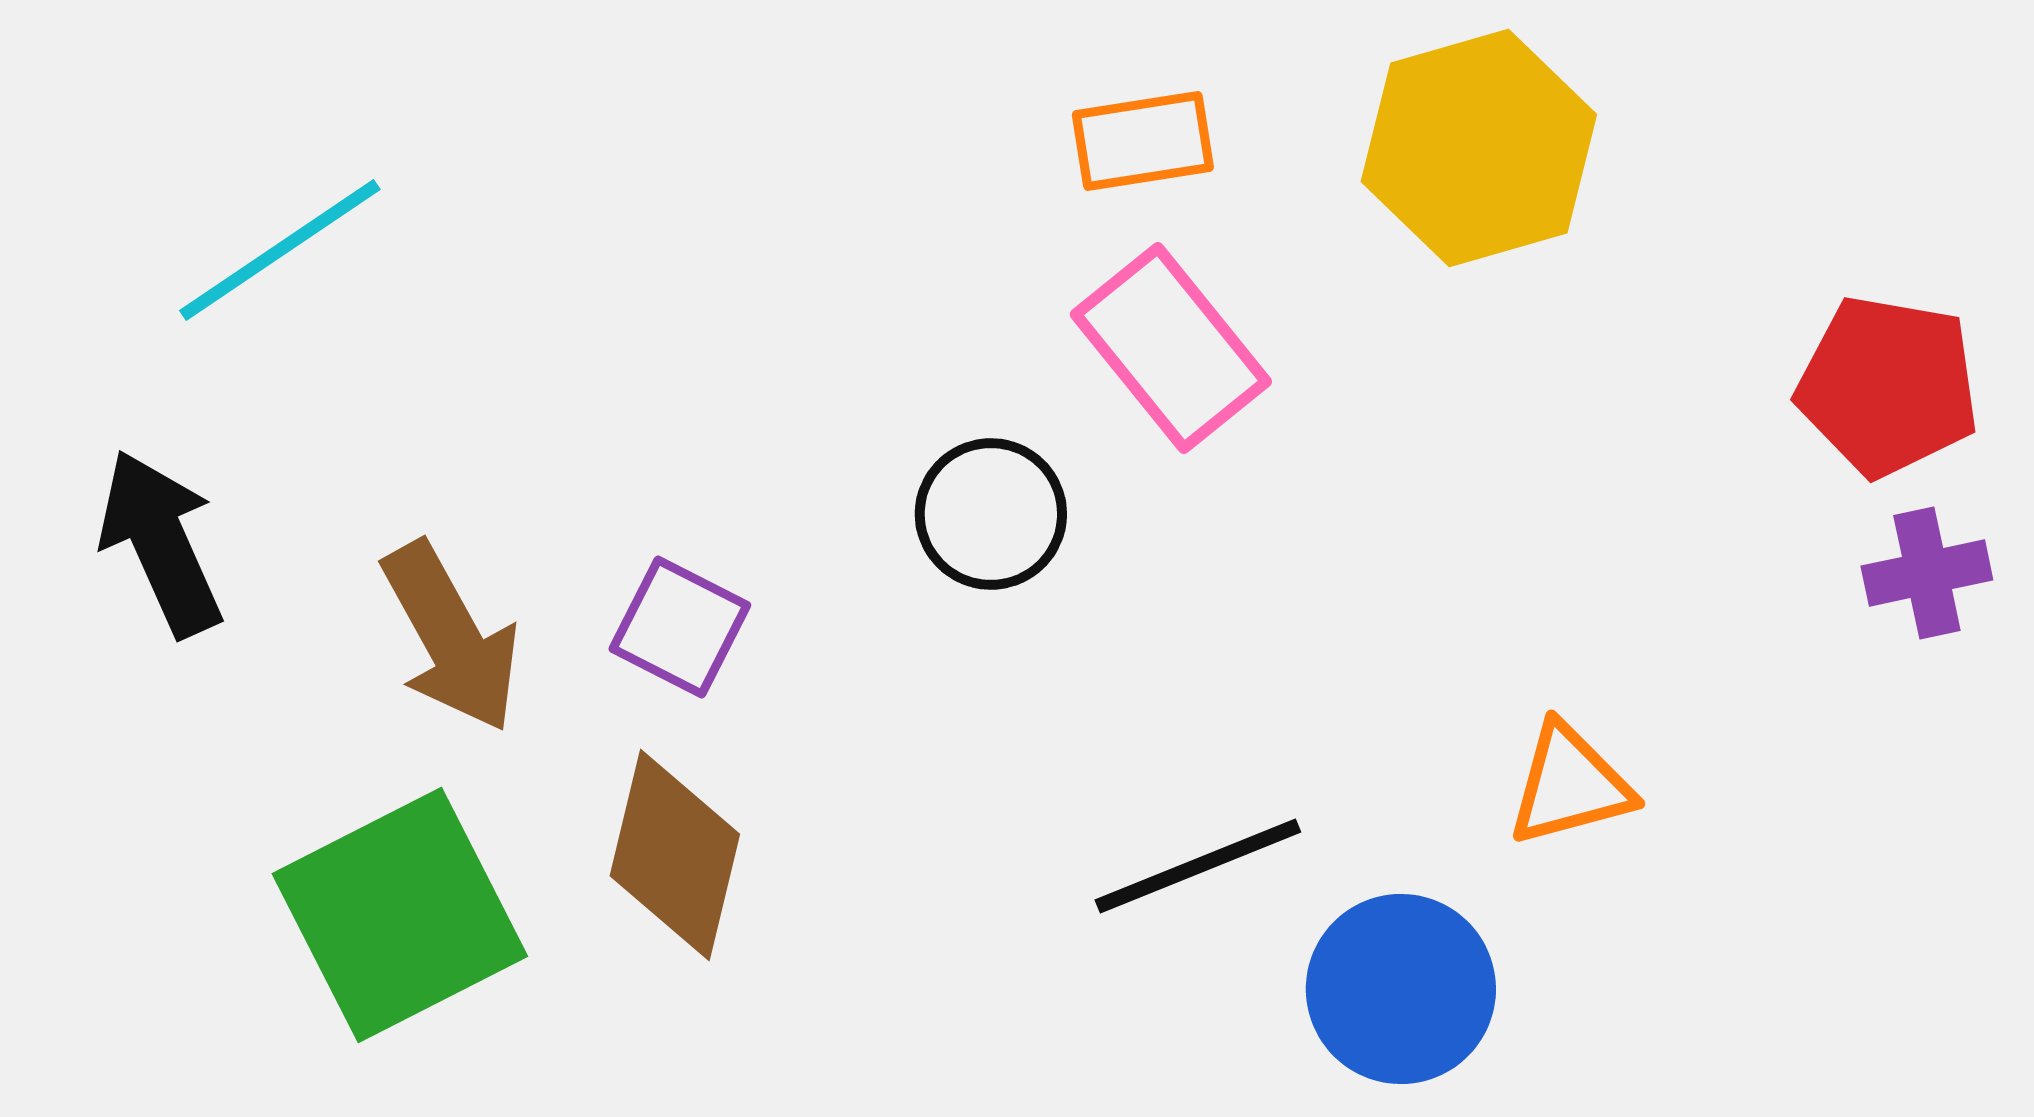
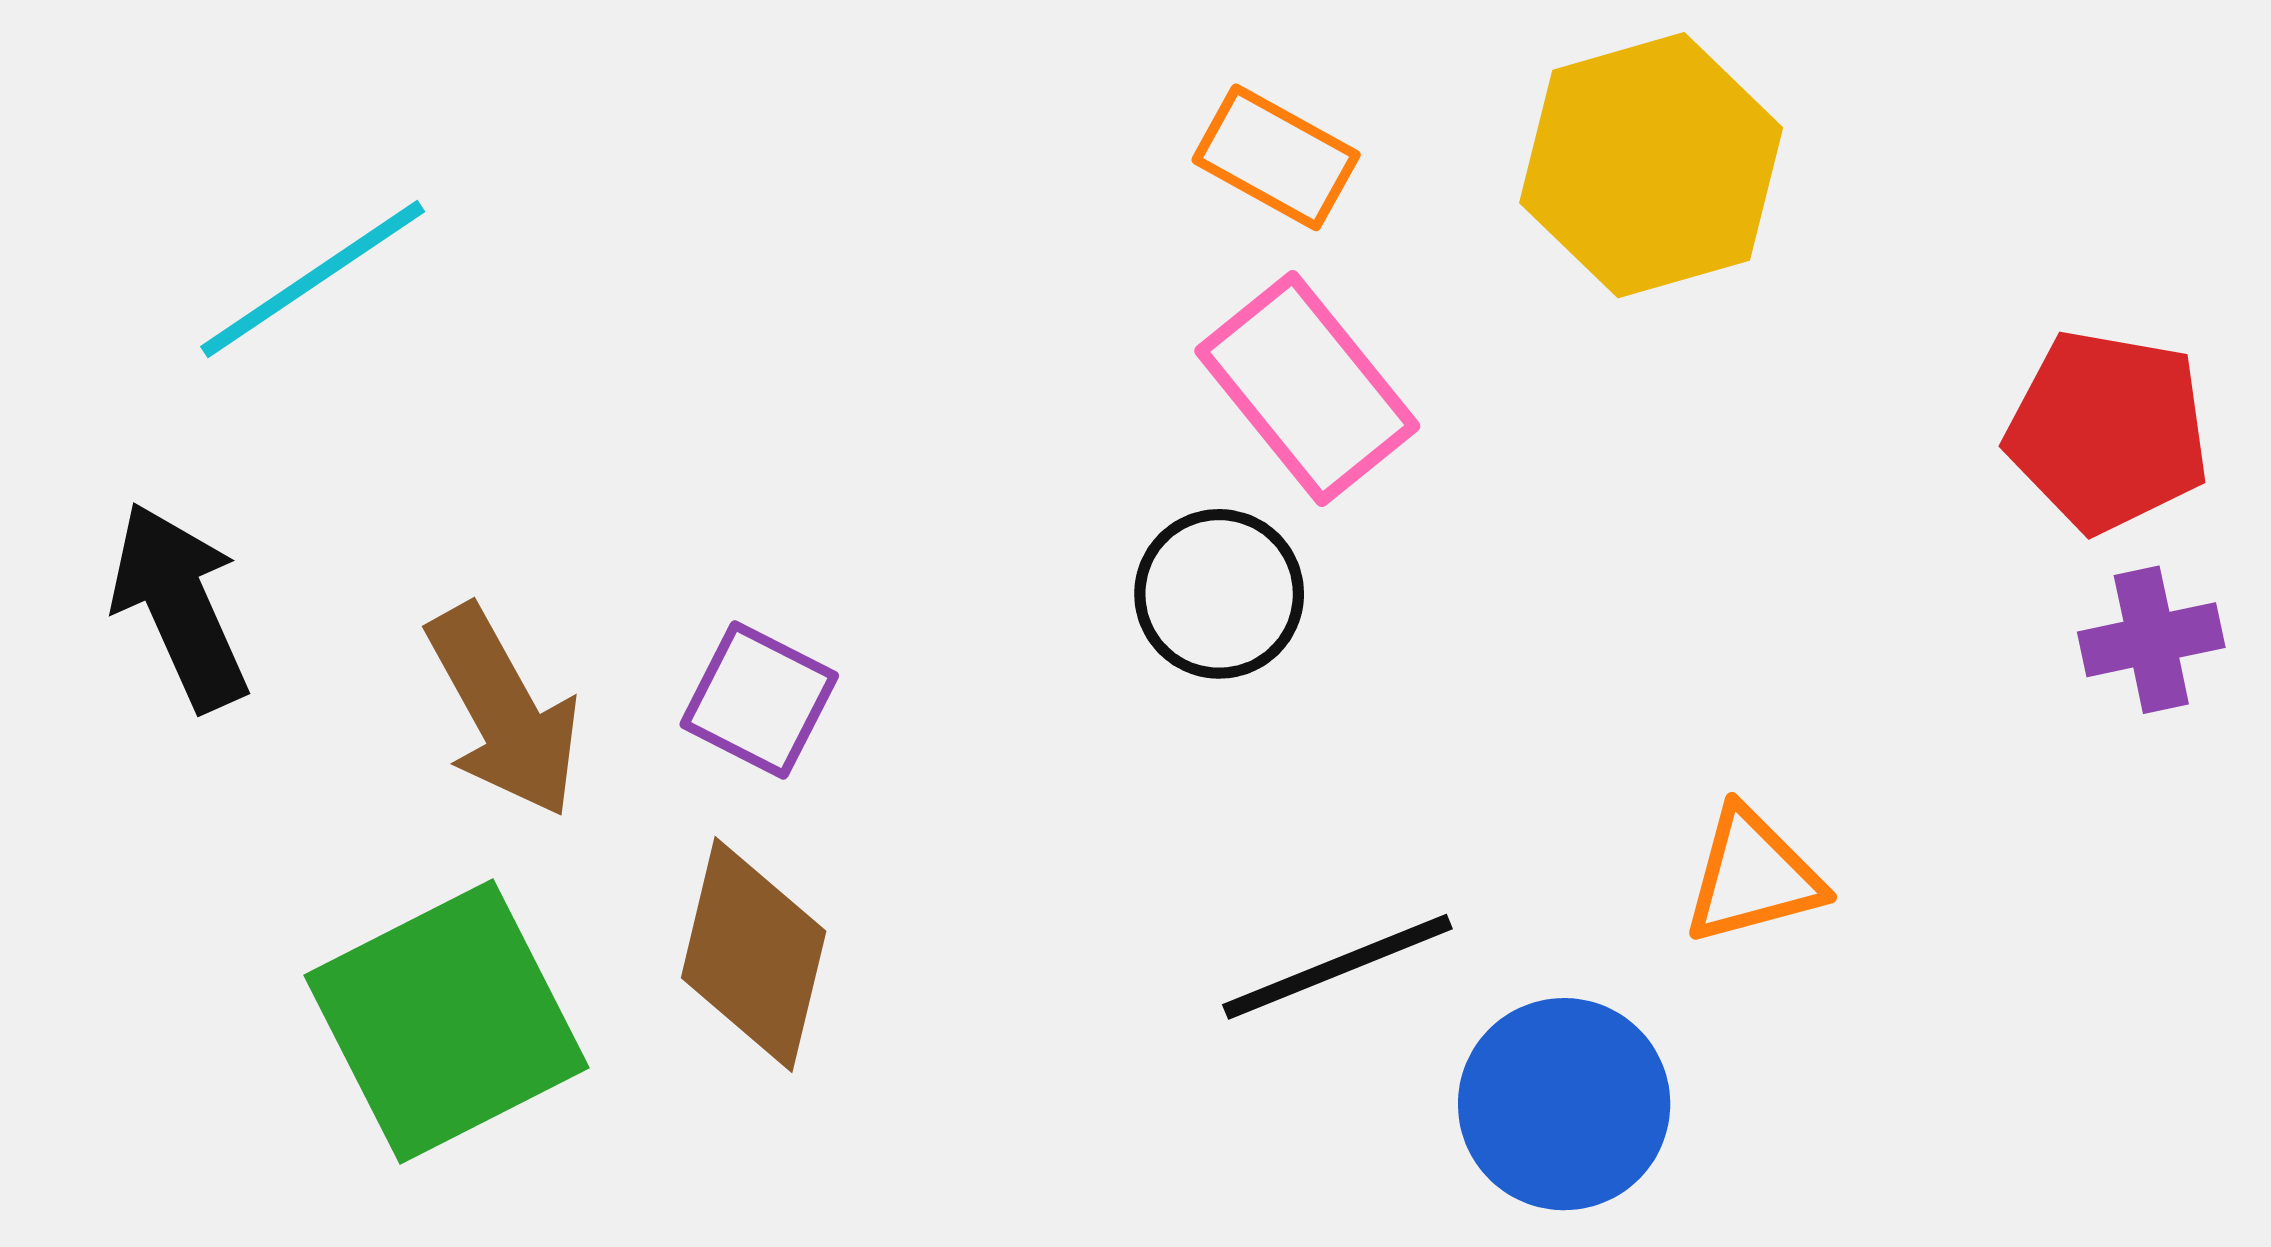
orange rectangle: (1143, 141) -> (1276, 157), turned 38
black circle: (991, 514) -> (1219, 594), moved

